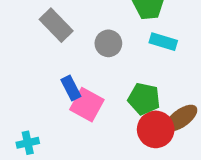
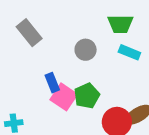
gray rectangle: (56, 25) -> (29, 33), moved
green pentagon: (144, 99) -> (87, 96), moved, turned 30

